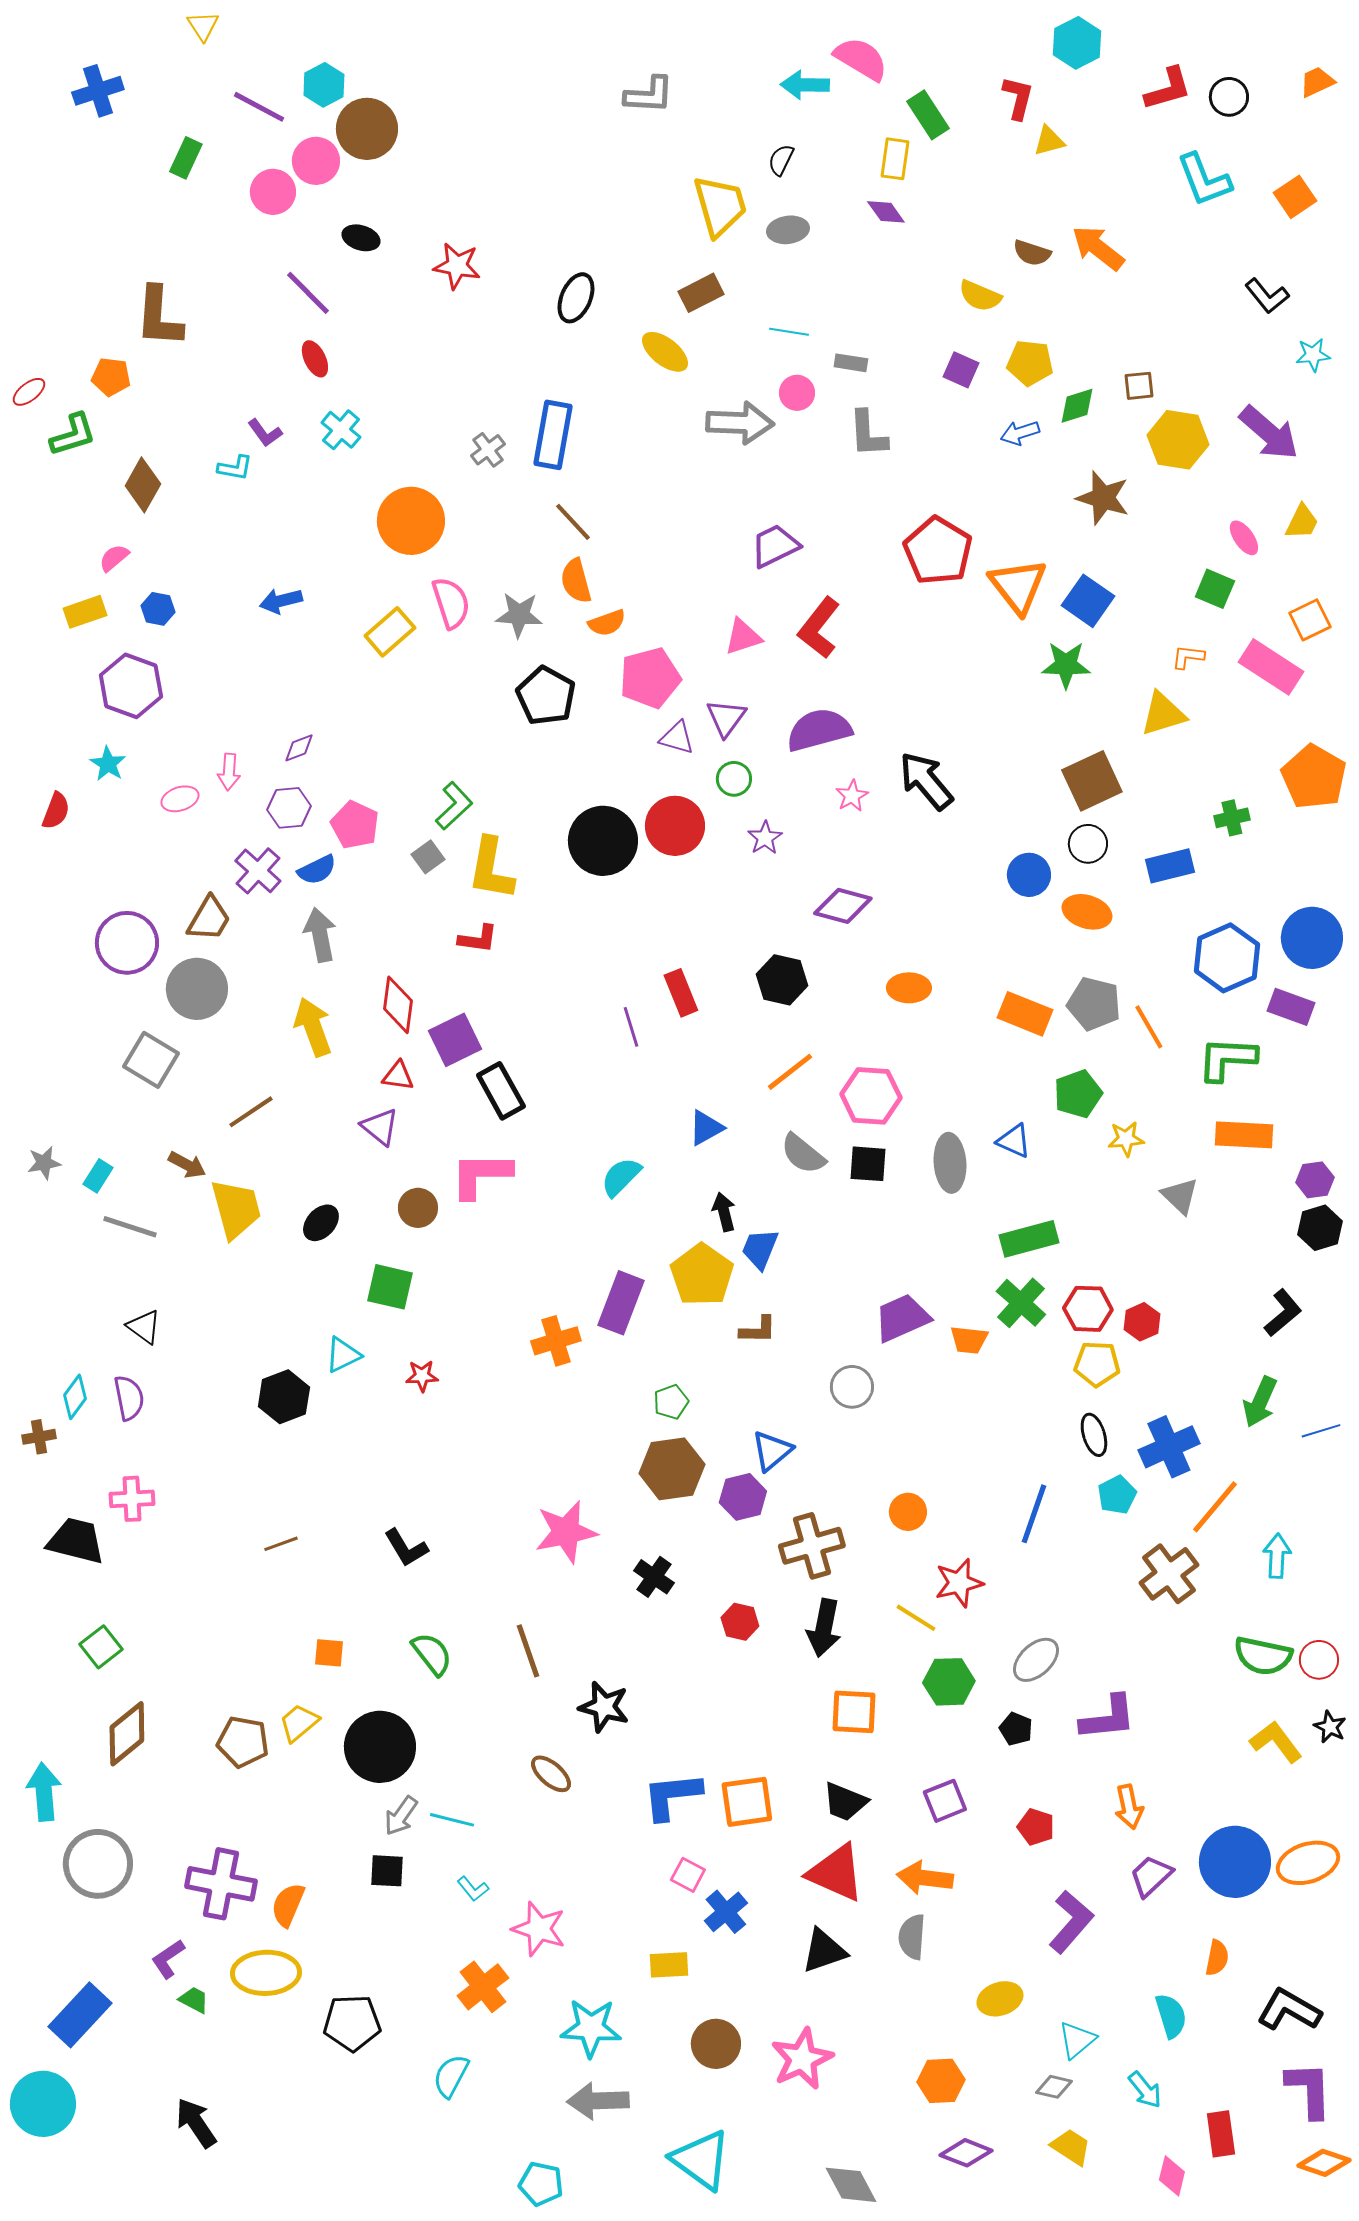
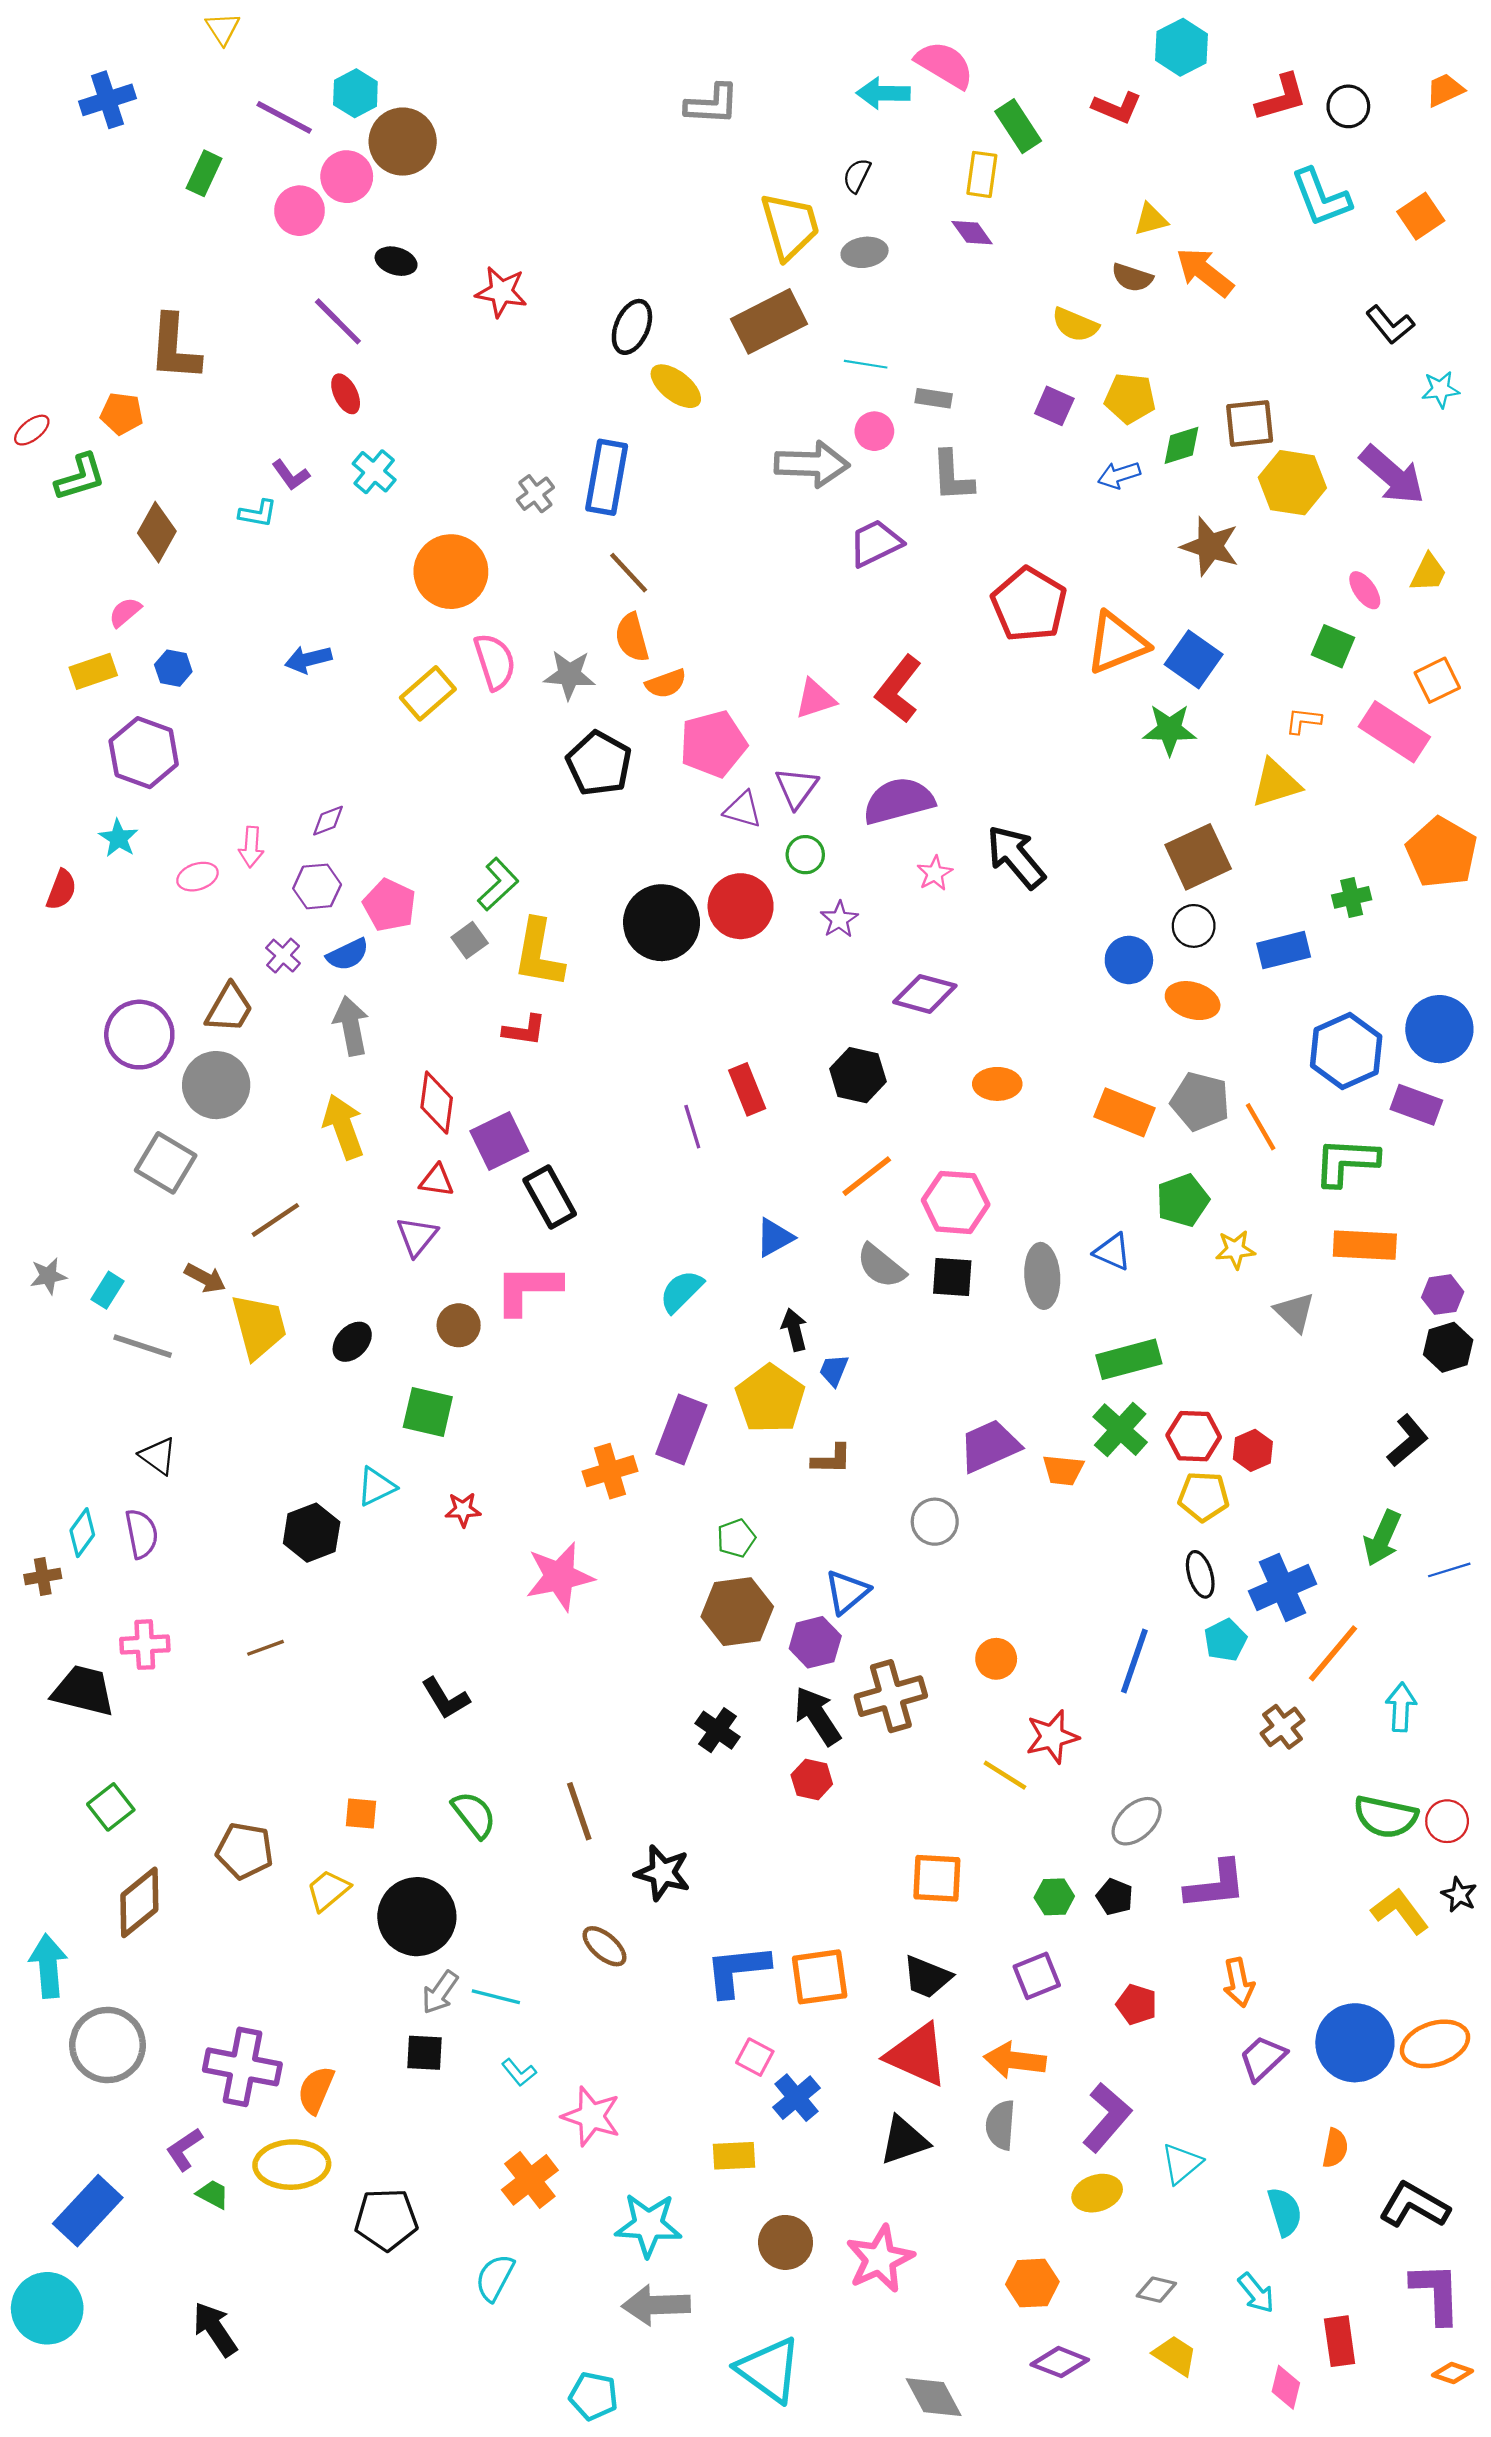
red L-shape: (1018, 98) -> (1117, 108), turned 99
yellow triangle: (1049, 141) -> (1151, 219), moved
brown rectangle: (701, 293) -> (769, 321), size x1.5
yellow ellipse: (665, 352) -> (676, 386), moved
brown square: (1139, 386) -> (1250, 423), size x1.5
purple trapezoid: (775, 546) -> (875, 543), moved
orange triangle: (1018, 586) -> (1117, 643), turned 46
purple cross: (258, 871) -> (283, 956), size x0.7
purple triangle: (380, 1127) -> (417, 1236), turned 30
blue trapezoid: (760, 1249) -> (834, 1370), size x0.7
pink star: (566, 1532) -> (560, 1577), moved
brown line: (281, 1544) -> (265, 1648), moved
brown cross: (1169, 1574) -> (1283, 1727), size x0.7
black arrow: (824, 1628) -> (817, 1716), moved, turned 136
green hexagon: (949, 1682) -> (1054, 1897), moved, size x0.7
brown pentagon: (243, 1742) -> (245, 1851), moved
purple L-shape: (1071, 1922) -> (1107, 2117), moved
cyan triangle: (1077, 2040) -> (1182, 2163), moved
orange diamond: (1324, 2163) -> (1453, 2373), size x0.7

